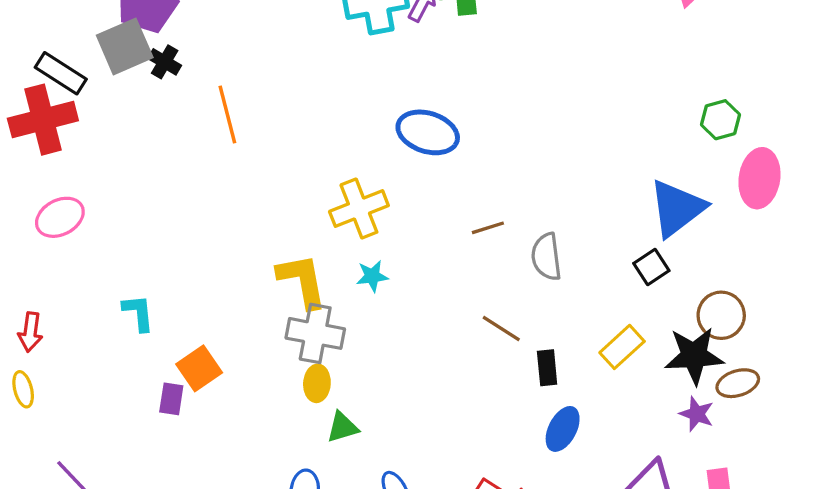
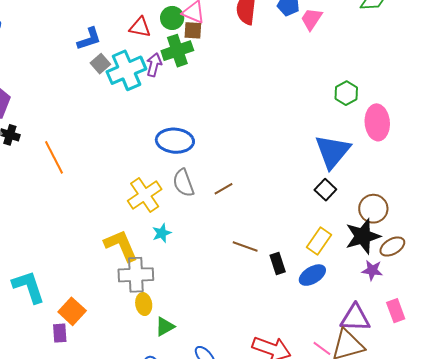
gray semicircle: (546, 257) -> (183, 183), moved
cyan L-shape: (138, 313) -> (29, 287), size x1.5
blue ellipse: (563, 429) -> (312, 275), moved, turned 44

